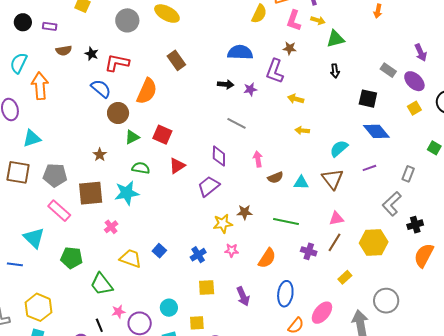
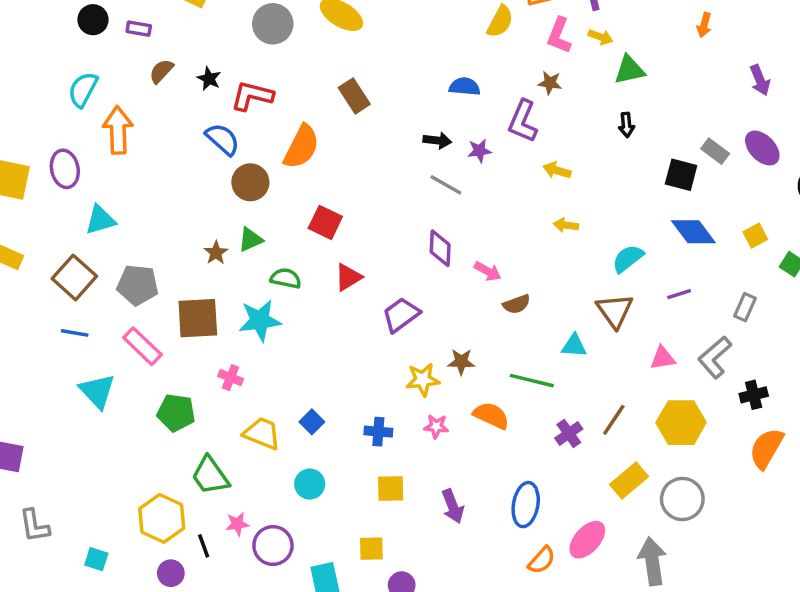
brown semicircle: (64, 51) -> (161, 71), turned 140
blue semicircle: (240, 52) -> (465, 87), size x0.7
purple arrow: (421, 53) -> (760, 80), moved
gray rectangle: (388, 70) -> (715, 151), moved
yellow square: (414, 108) -> (755, 236), moved
gray line: (237, 123) -> (446, 185), moved
green triangle: (132, 137) -> (250, 240), moved
purple diamond: (219, 156) -> (440, 248), moved
pink arrow: (258, 159) -> (488, 271), turned 126
brown square: (18, 172) -> (74, 277), turned 30
cyan triangle: (301, 183) -> (574, 346), moved
pink triangle: (336, 218) -> (663, 358), moved
pink cross: (111, 227) -> (231, 378), turned -32
purple cross: (309, 251) -> (569, 433), turned 35
blue cross: (198, 255) -> (378, 432), turned 35
green pentagon: (72, 258) -> (176, 413), moved
orange semicircle: (267, 258) -> (491, 416), moved, turned -100
blue line: (15, 264) -> (75, 333), moved
yellow rectangle: (345, 277) -> (629, 481), size x1.5
gray circle: (386, 301) -> (682, 499), moved
yellow hexagon: (39, 307) -> (162, 518), moved
cyan circle: (169, 308) -> (310, 484), moved

